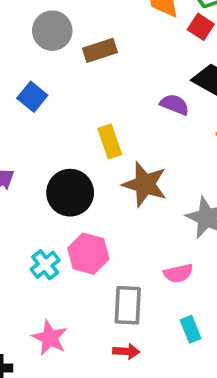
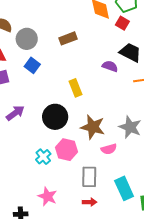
gray circle: (52, 31) -> (27, 39), moved
brown star: (145, 184) -> (93, 127), moved
pink semicircle: (178, 273) -> (109, 149), moved
cyan rectangle: (191, 329) -> (124, 188), size x1.6

